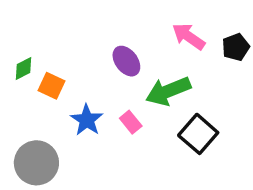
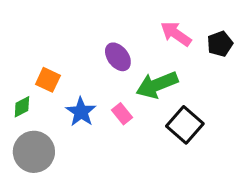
green diamond: (24, 69) -> (22, 107), moved

